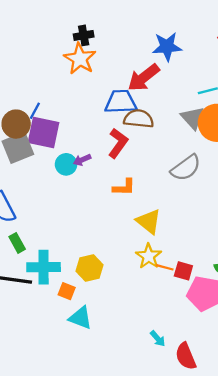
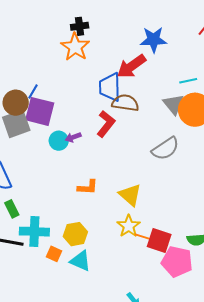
blue trapezoid: (121, 102) -> (110, 87), turned -92
orange L-shape: (124, 187) -> (88, 187), moved
red square: (183, 271) -> (159, 241), size x1.4
cyan triangle: (81, 318) -> (80, 261), moved

